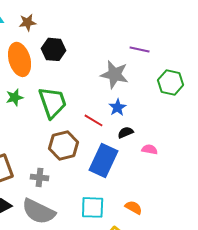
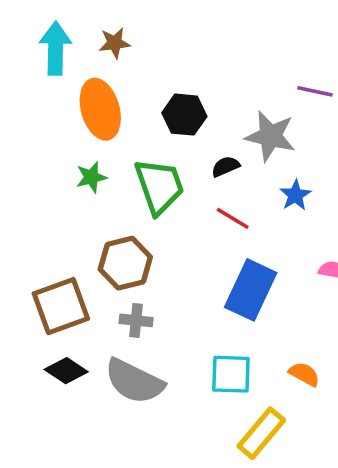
black hexagon: (54, 49) -> (184, 115), moved
blue star: (118, 107) -> (295, 195), moved
black semicircle: (126, 132) -> (226, 166), moved
brown hexagon: (64, 145) -> (125, 263), moved

